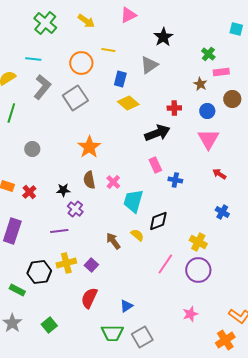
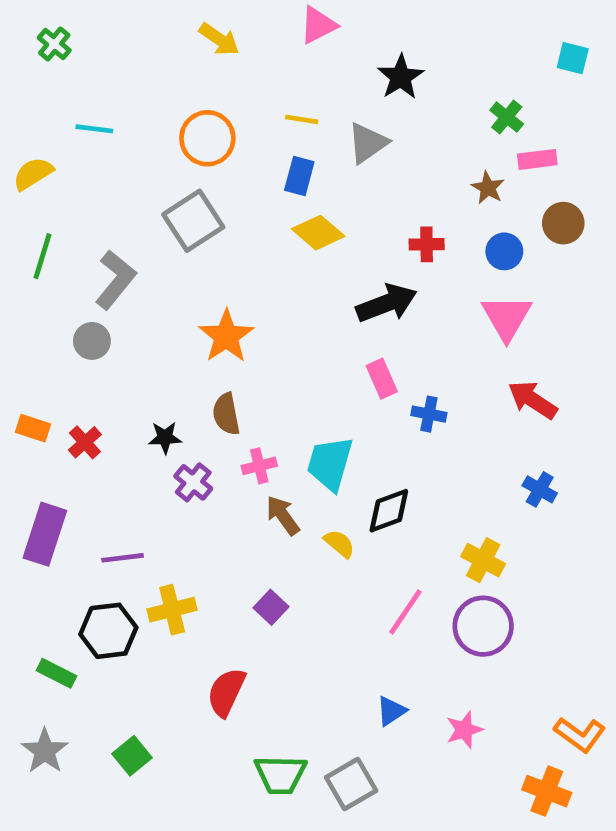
green cross: (45, 23) -> (54, 44), moved, size x0.6
yellow line: (108, 50) -> (302, 119), moved
gray L-shape: (42, 87) -> (115, 280), moved
red arrow: (219, 174) -> (533, 400), size x1.5
pink cross: (113, 182) -> (259, 466), moved, turned 32
purple line: (59, 231) -> (123, 558), moved
brown arrow: (113, 241) -> (283, 515), moved
purple square: (91, 265) -> (271, 607), moved
blue triangle: (126, 306) -> (391, 711), moved
orange cross: (225, 340) -> (547, 791), turned -36

